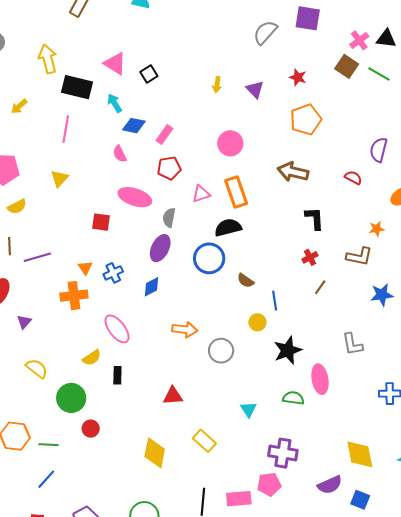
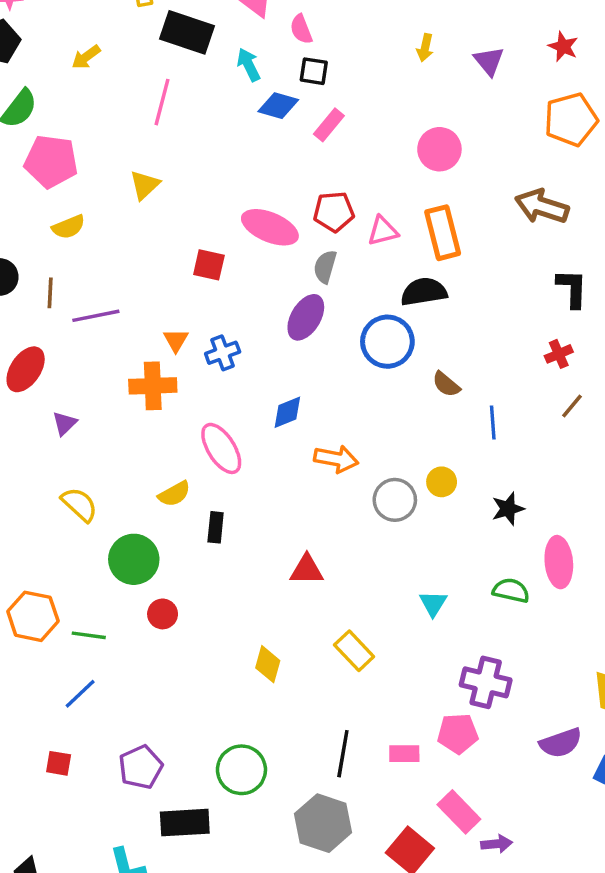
black square: (149, 74) -> (314, 71), moved, turned 36
pink semicircle: (120, 154) -> (301, 29), moved
red pentagon: (169, 168) -> (334, 212), moved
blue diamond: (151, 287) -> (287, 412), moved
yellow circle: (257, 322) -> (442, 482), moved
black star: (288, 350) -> (508, 509), size x0.7
yellow diamond: (155, 453) -> (268, 664), size x0.7
pink rectangle: (239, 499) -> (404, 754), size x0.7

